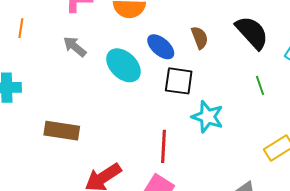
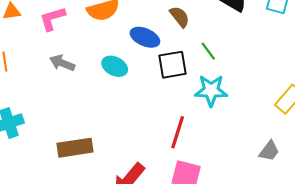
cyan ellipse: (123, 65) -> (115, 66), size x0.7
green line: (260, 85) -> (208, 51), moved
red line: (164, 146) -> (178, 132), turned 32

